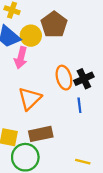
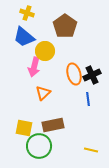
yellow circle: (31, 36) -> (45, 51), moved
pink arrow: (21, 58) -> (34, 67), moved
orange triangle: (30, 99) -> (43, 93), size x0.7

